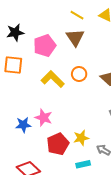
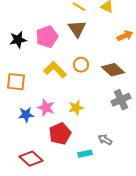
black star: (15, 32) -> (18, 40), moved
orange square: (13, 65) -> (16, 82), moved
yellow star: (81, 138) -> (76, 108), moved

